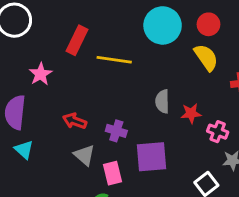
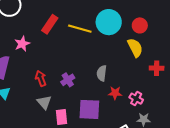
yellow line: (114, 60) -> (80, 29), moved
red star: (191, 113) -> (115, 93), moved
red arrow: (75, 121) -> (41, 78), turned 42
purple cross: (116, 131) -> (68, 80), moved, turned 32

